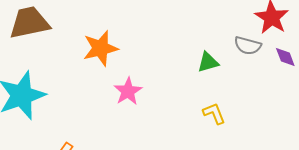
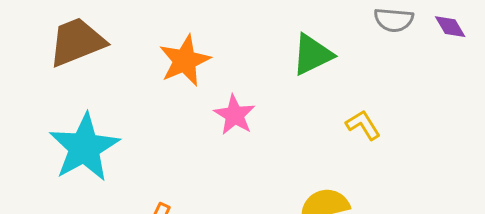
green triangle: (208, 62) -> (312, 55), moved, size x1.4

